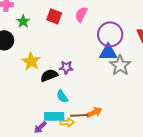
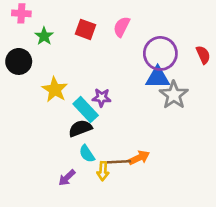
black semicircle: (49, 75) -> (80, 128), moved
cyan semicircle: (62, 96) -> (87, 154), moved
cyan rectangle: (54, 116) -> (86, 110), moved, turned 48
yellow arrow: (67, 122) -> (103, 171), turned 96

